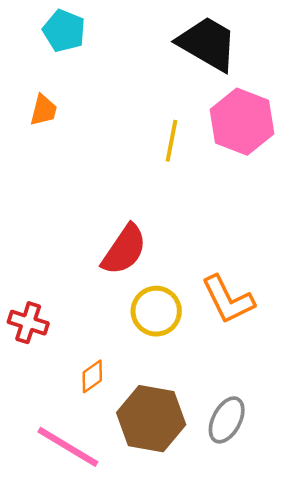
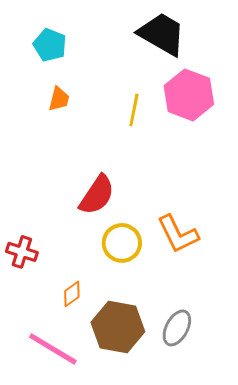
cyan pentagon: (64, 31) -> (50, 45), moved
orange trapezoid: (44, 110) -> (59, 99), moved

